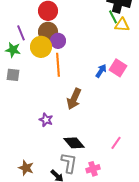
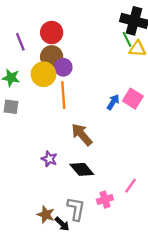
purple line: (21, 33) -> (20, 42), moved
brown arrow: (74, 99) -> (82, 135), turned 115
black diamond: (74, 143) -> (82, 169), moved
brown star: (26, 168) -> (46, 215), moved
pink cross: (93, 169) -> (105, 200), moved

